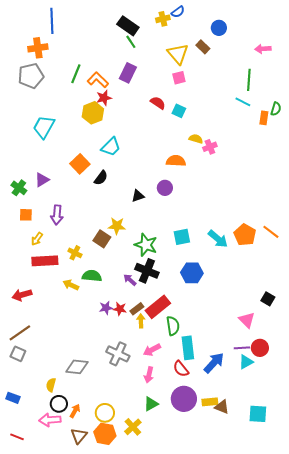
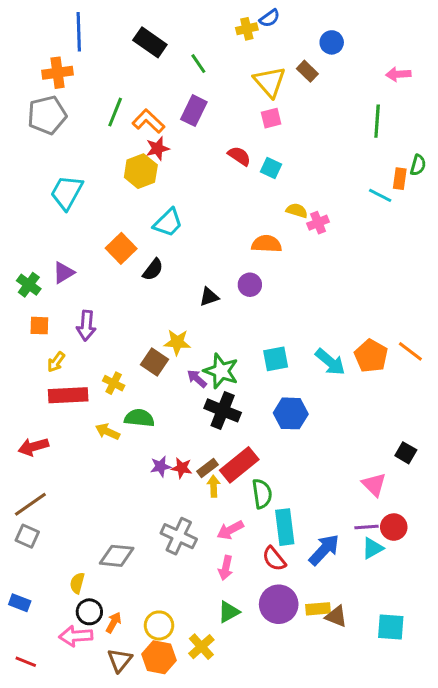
black rectangle: (128, 26) -> (150, 42), moved
cyan line: (243, 102) -> (380, 195), moved
purple arrow: (130, 280) -> (197, 379), moved

